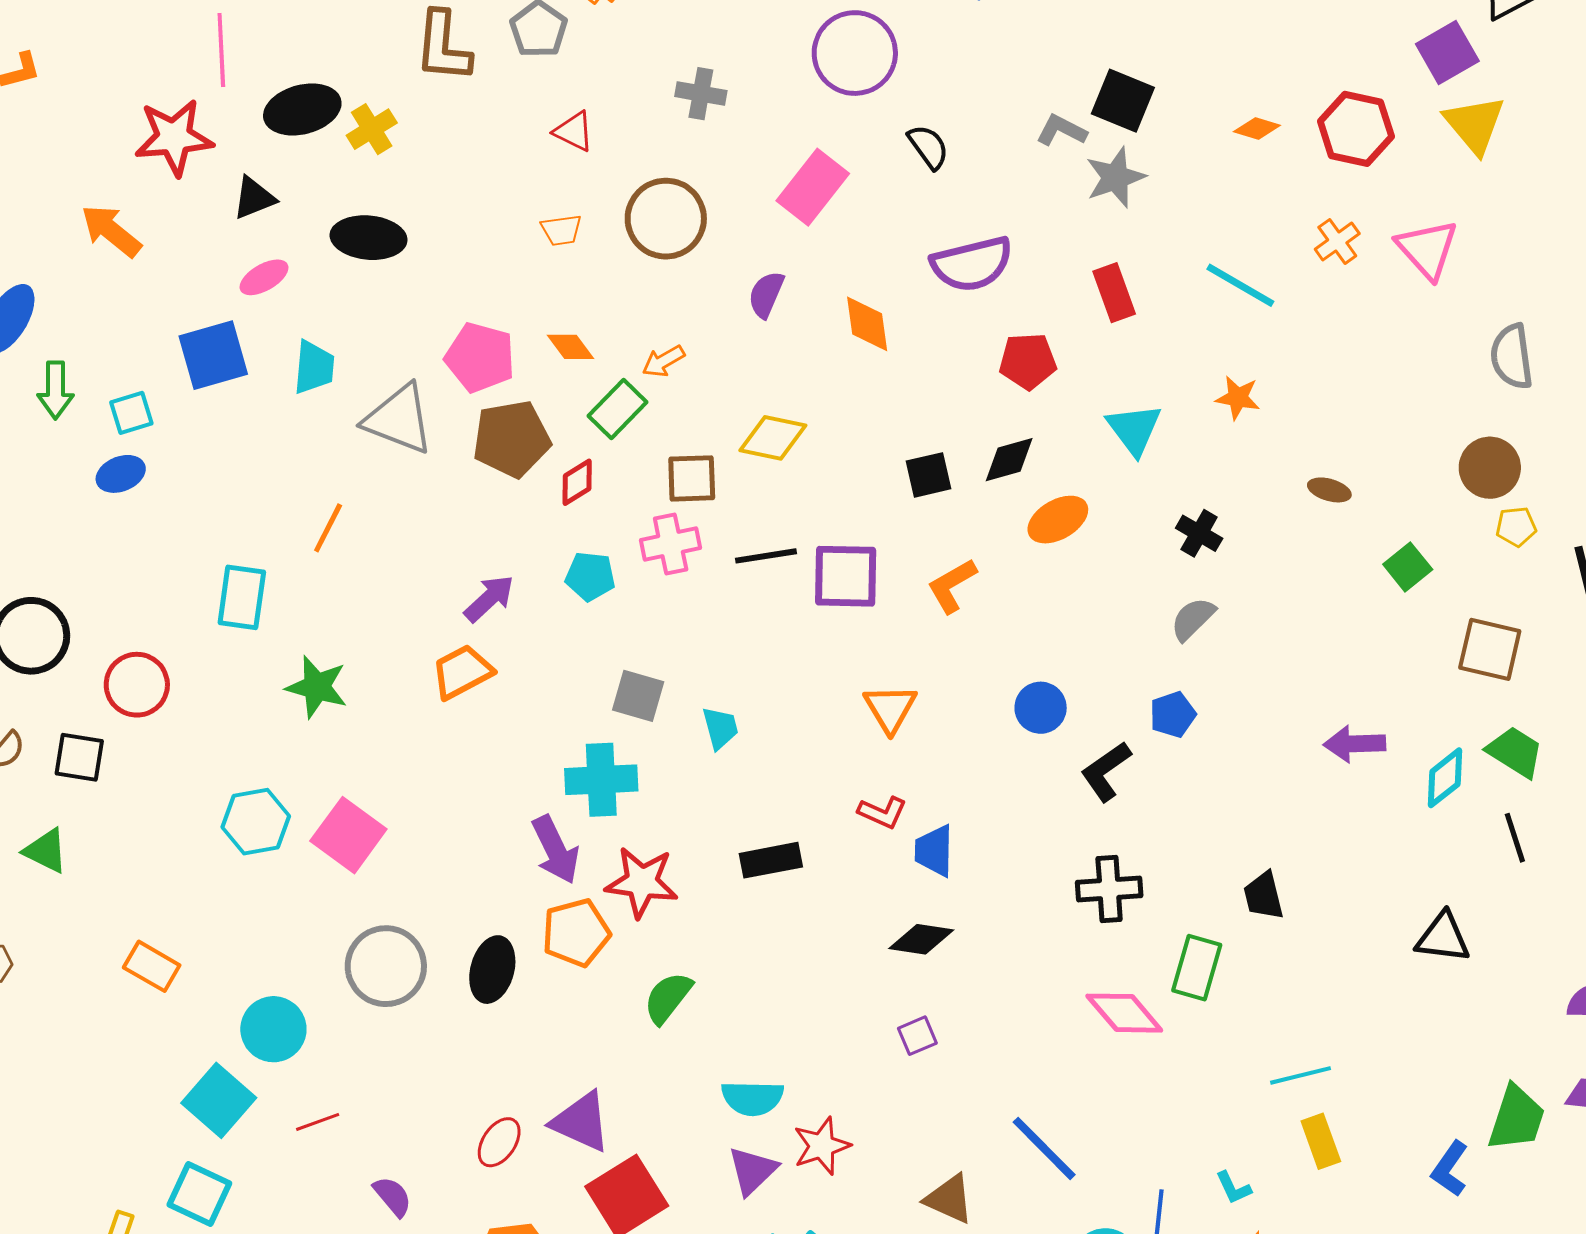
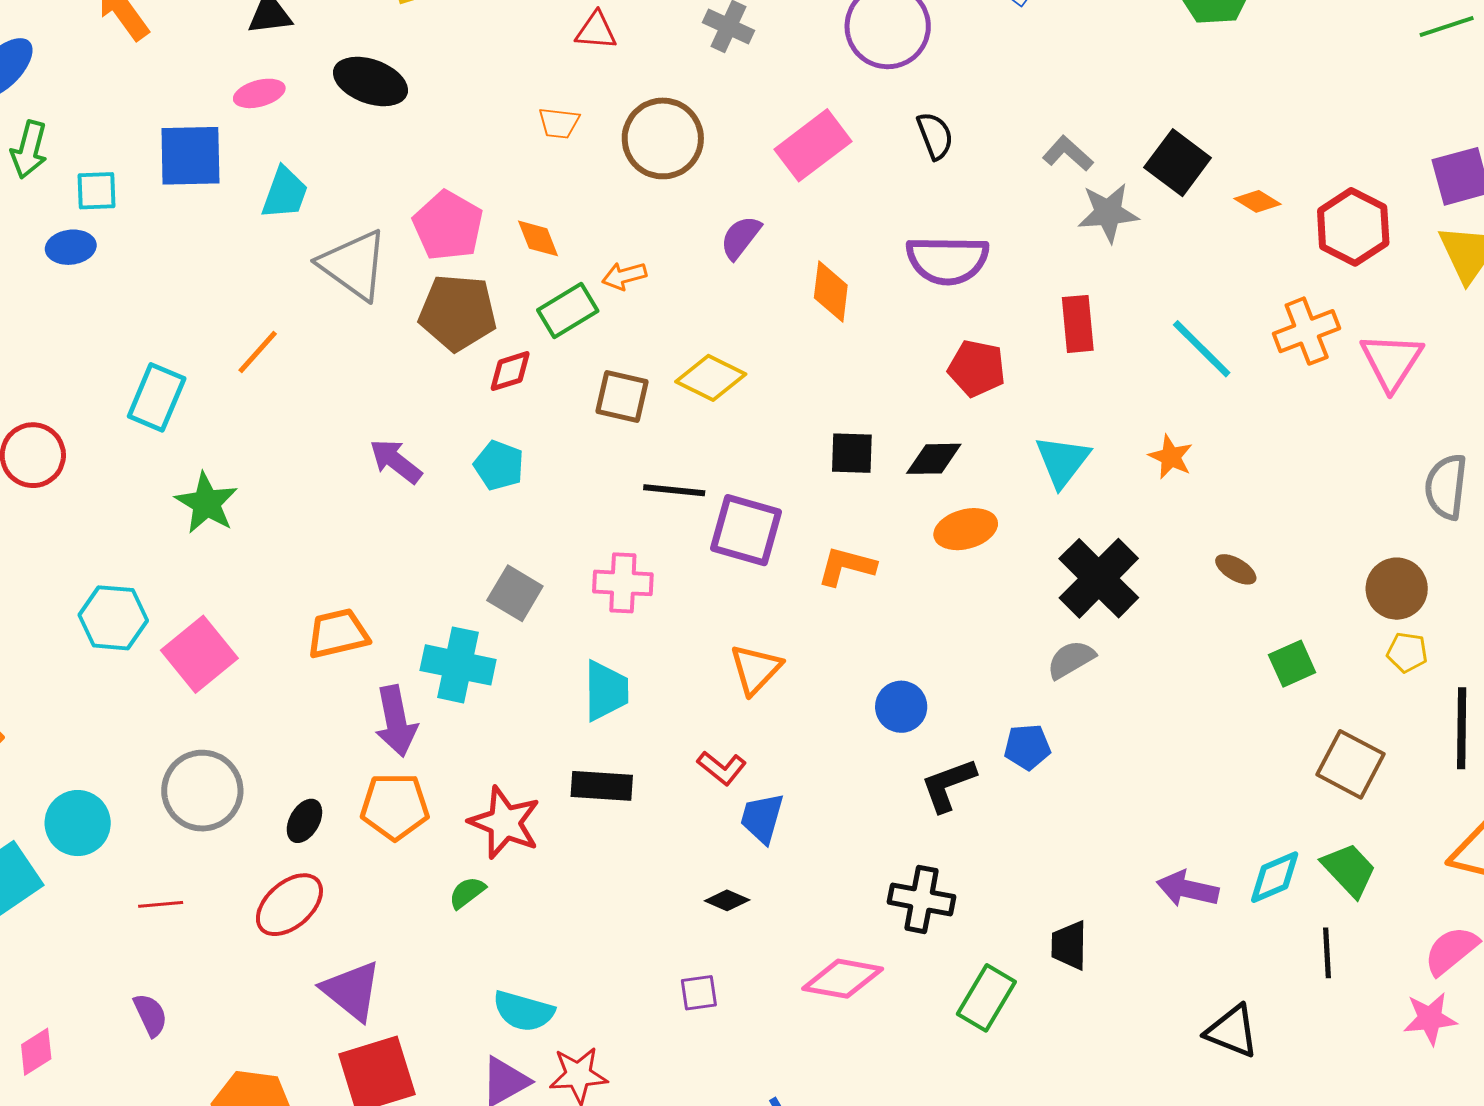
black square: (1123, 101) -> (1178, 163), moved
red triangle: (574, 131) -> (596, 31), turned -36
orange cross: (1337, 241) -> (1307, 331), size x1.4
black cross: (1199, 533) -> (1099, 578), size x1.8
pink cross: (671, 544) -> (623, 583), moved
orange L-shape: (952, 586) -> (846, 566), turned 30
purple arrow: (489, 598) -> (396, 461), turned -114
orange trapezoid: (462, 672) -> (338, 634), moved
cyan trapezoid: (720, 728) -> (606, 691), moved, size x1.4
purple arrow: (1354, 744) -> (1188, 889), moved
red star: (642, 882) -> (505, 823), moved
black diamond: (921, 939) -> (727, 900), size x0.7
black ellipse: (492, 970) -> (304, 821), size x0.7
green semicircle: (668, 998) -> (467, 893), size x0.7
pink diamond: (1124, 1013) -> (843, 979), moved, turned -54
red line: (318, 1122) -> (161, 904), moved
red ellipse: (499, 1142) -> (289, 905), moved, size x1.4

